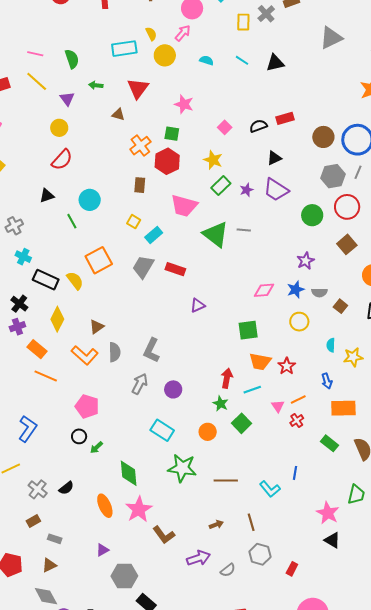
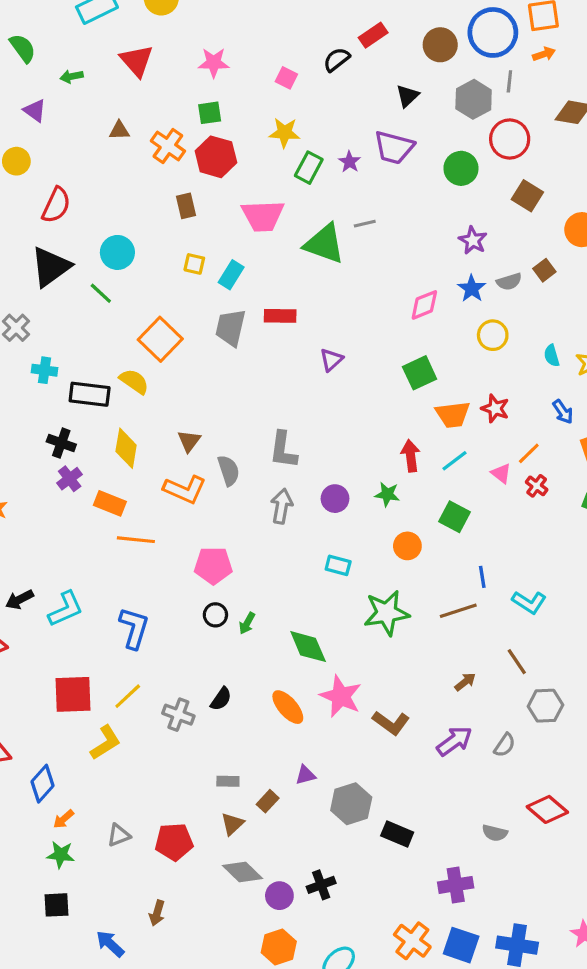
brown triangle: (118, 114) -> (119, 130), moved
yellow circle: (59, 128) -> (16, 161), moved
black triangle: (274, 158) -> (407, 96), moved
black triangle: (47, 196) -> (51, 267), size x1.8
brown square: (340, 306) -> (544, 270), moved, turned 32
green star: (221, 404) -> (387, 494), moved
cyan rectangle: (162, 430) -> (338, 565), size x0.7
blue line: (295, 473) -> (482, 577), moved
brown rectangle: (33, 521) -> (268, 801), moved
purple triangle: (102, 550) -> (305, 775), turned 32

